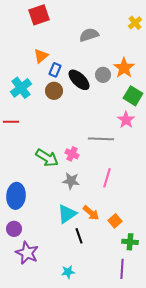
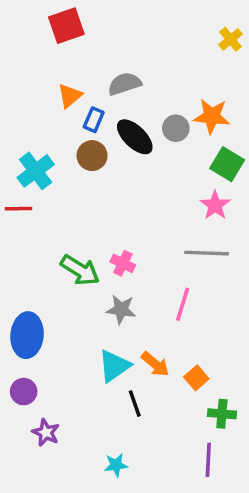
gray semicircle: (89, 35) -> (124, 84), moved
orange star: (124, 68) -> (212, 116), turned -30
cyan cross: (21, 88) -> (36, 171), moved
gray line: (101, 139) -> (207, 253), moved
purple star: (27, 253) -> (46, 433), size x0.7

